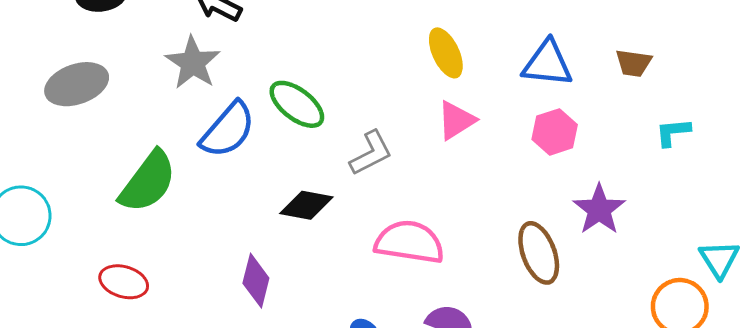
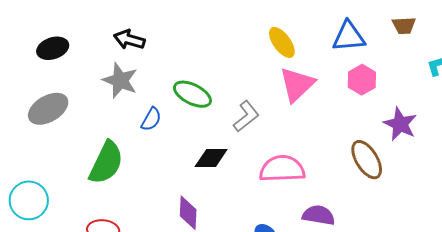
pink triangle: (456, 120) -> (297, 84), size x1.4
blue semicircle: (228, 130) -> (151, 119), size x0.6

